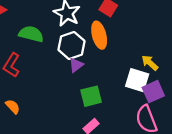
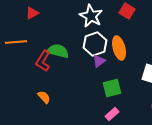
green semicircle: (31, 34) -> (58, 51), moved
orange ellipse: (99, 35) -> (119, 48), moved

